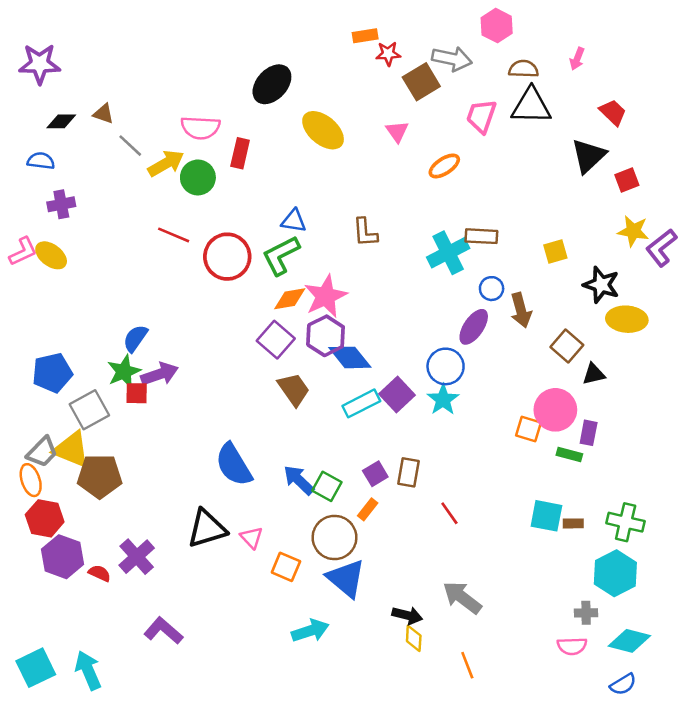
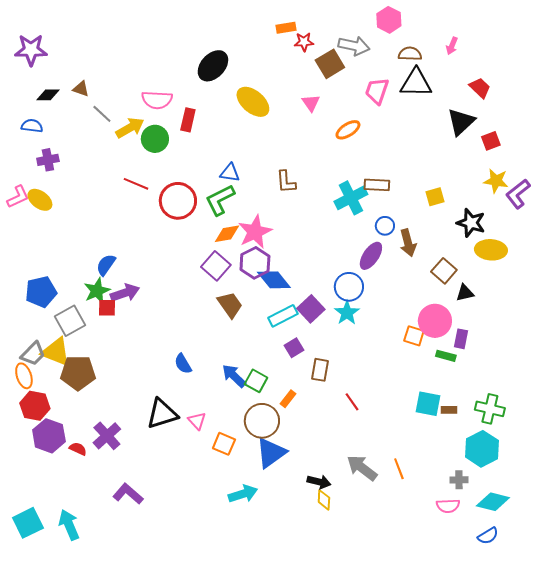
blue semicircle: (234, 465) -> (183, 364), size x0.6
purple square: (375, 474) -> (294, 348), moved
blue triangle: (346, 578) -> (271, 453), turned 44
orange line: (467, 665) -> (399, 469), moved

